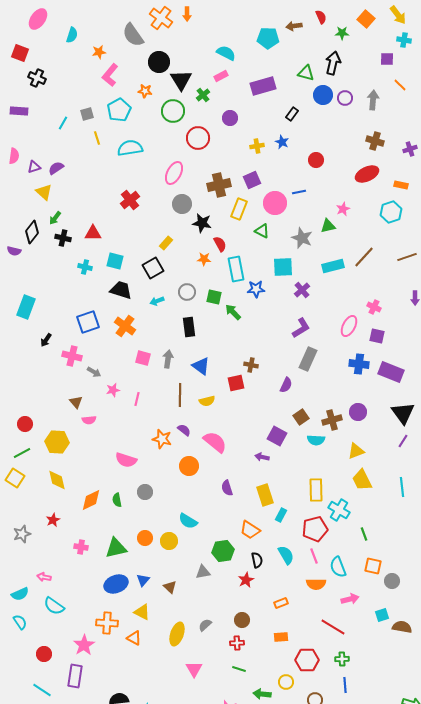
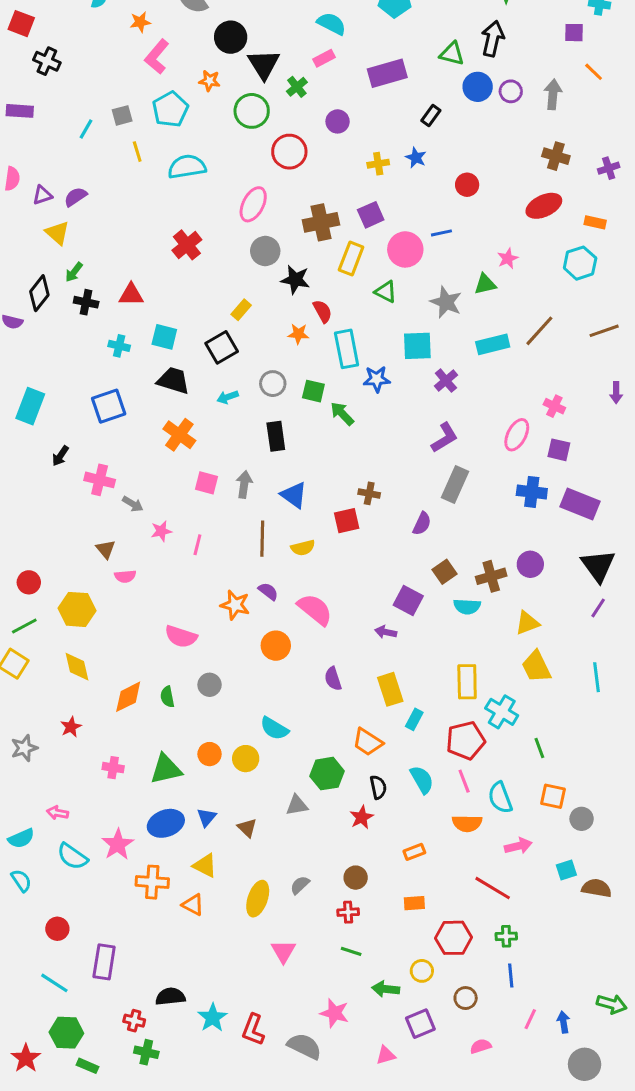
blue square: (88, 322) -> (109, 406), moved
pink star: (84, 645) -> (118, 844), moved

